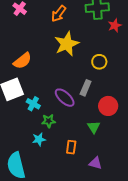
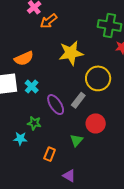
orange arrow: (59, 14) -> (49, 21), moved
yellow circle: (99, 62) -> (98, 78), size x1.6
cyan cross: (33, 104) -> (32, 87), moved

